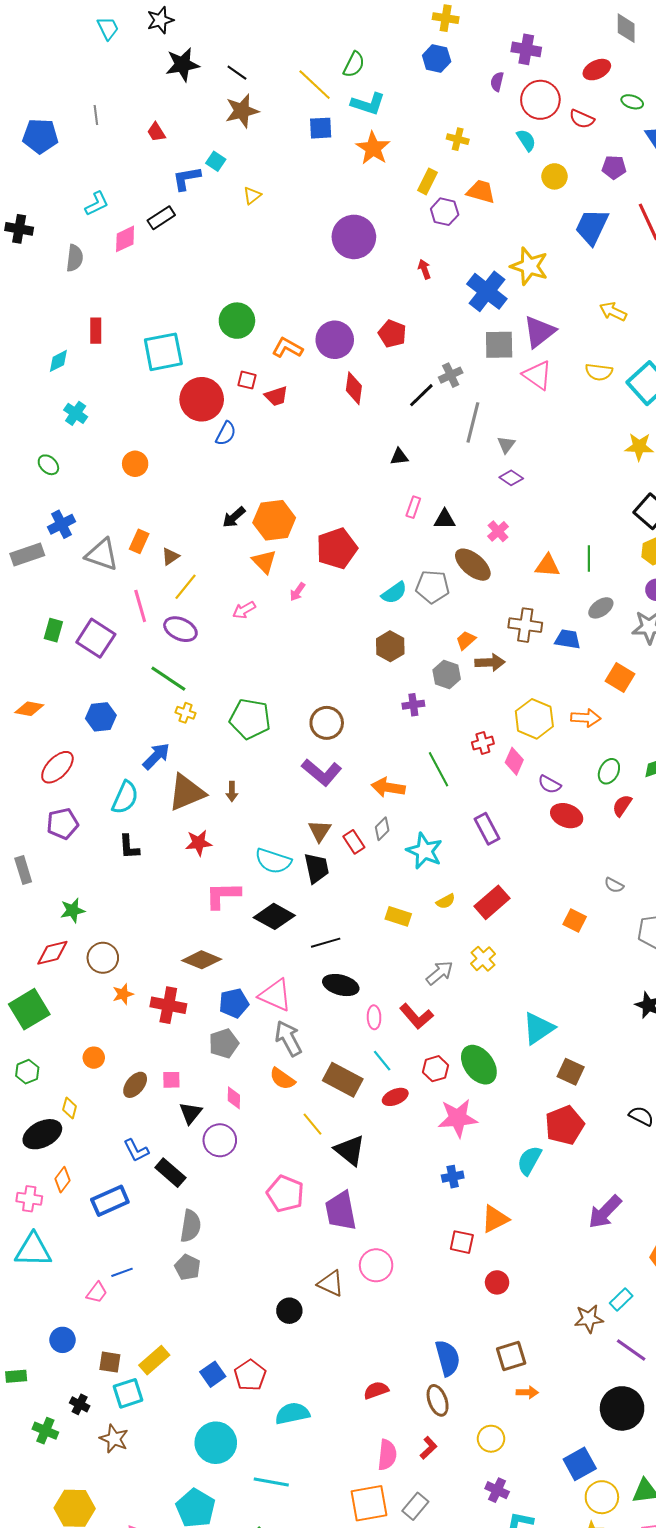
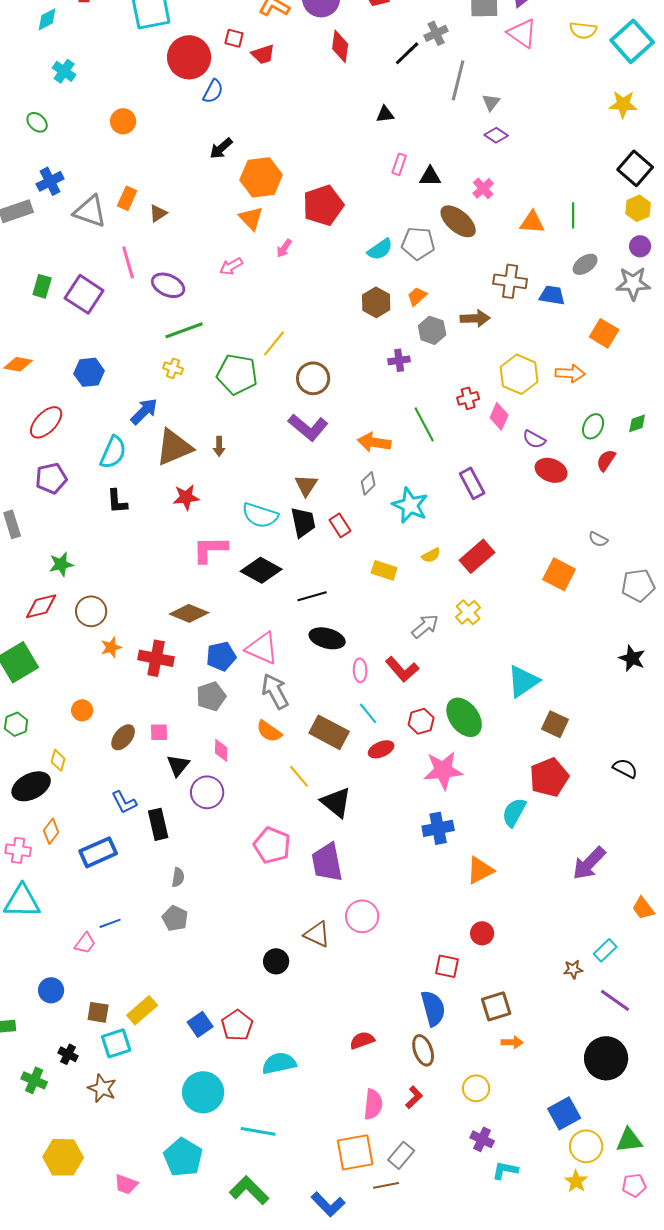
black arrow: (234, 517) -> (221, 148), moved
yellow line: (186, 587) -> (274, 343), moved
orange trapezoid: (466, 640) -> (417, 296), moved
green line: (168, 679) -> (184, 330), moved, turned -54
red rectangle: (354, 842) -> (340, 525), moved
orange square: (575, 920) -> (559, 574), size x1.4
black rectangle: (170, 1173) -> (158, 824), turned 36
blue cross: (453, 1177) -> (438, 828), size x1.4
gray semicircle: (191, 1226) -> (178, 877), size x0.6
red square: (462, 1242) -> (447, 966), moved
brown star: (589, 1319) -> (573, 969), size x0.7

